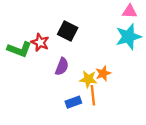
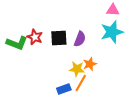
black square: (68, 31) -> (59, 38), moved, turned -30
purple semicircle: (62, 67) -> (80, 39), moved
orange line: (93, 95) -> (81, 83), turned 36

